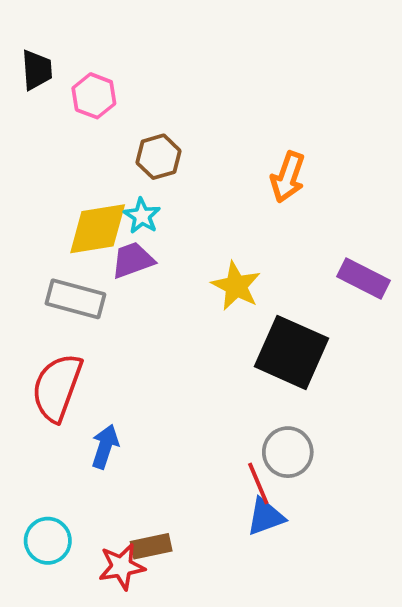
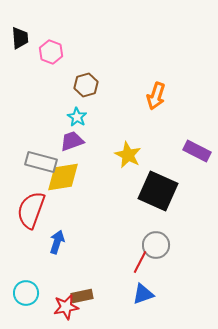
yellow diamond: (98, 229) -> (63, 177), moved
red line: (258, 483) -> (140, 262), turned 50
blue triangle: (266, 517) -> (143, 294), moved

